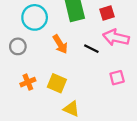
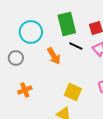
black line: (91, 49) -> (76, 46), moved
yellow square: (57, 83) -> (73, 92), moved

